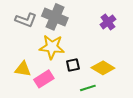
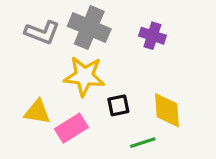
purple cross: (108, 22) -> (152, 36), moved, turned -35
yellow diamond: (103, 68) -> (167, 110), turned 55

